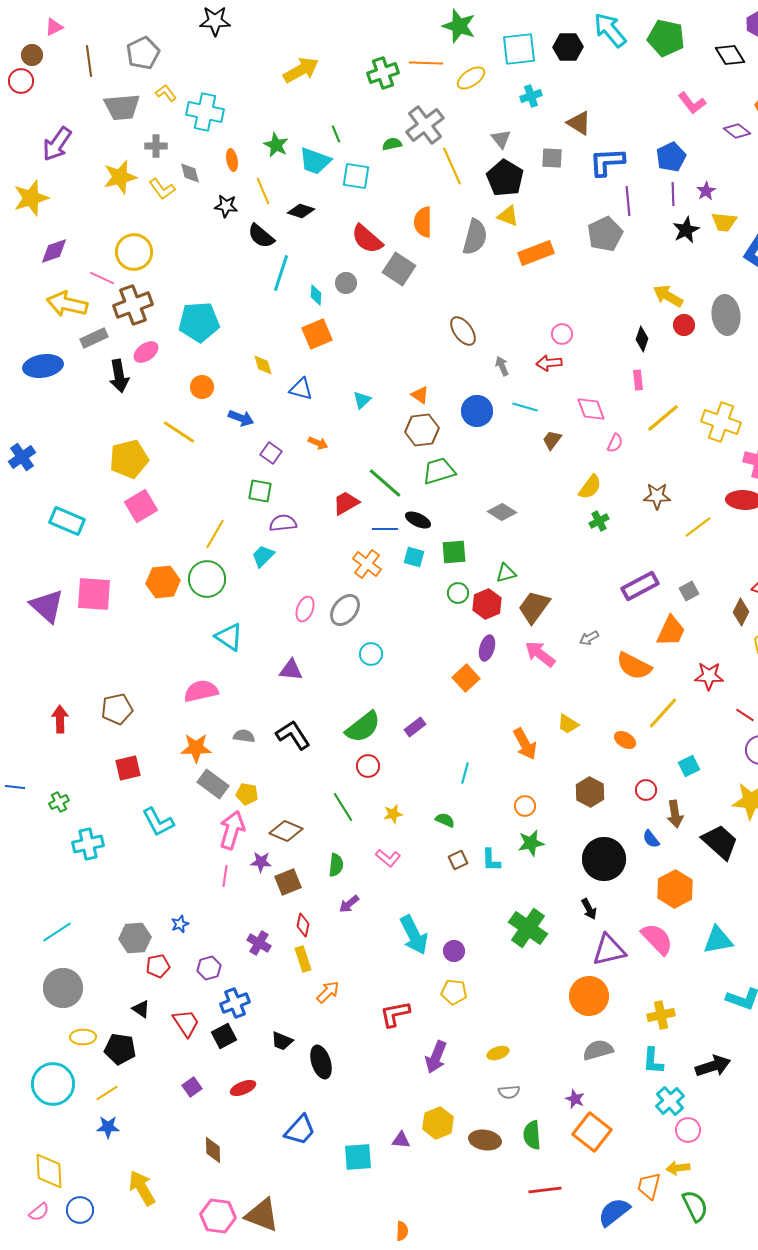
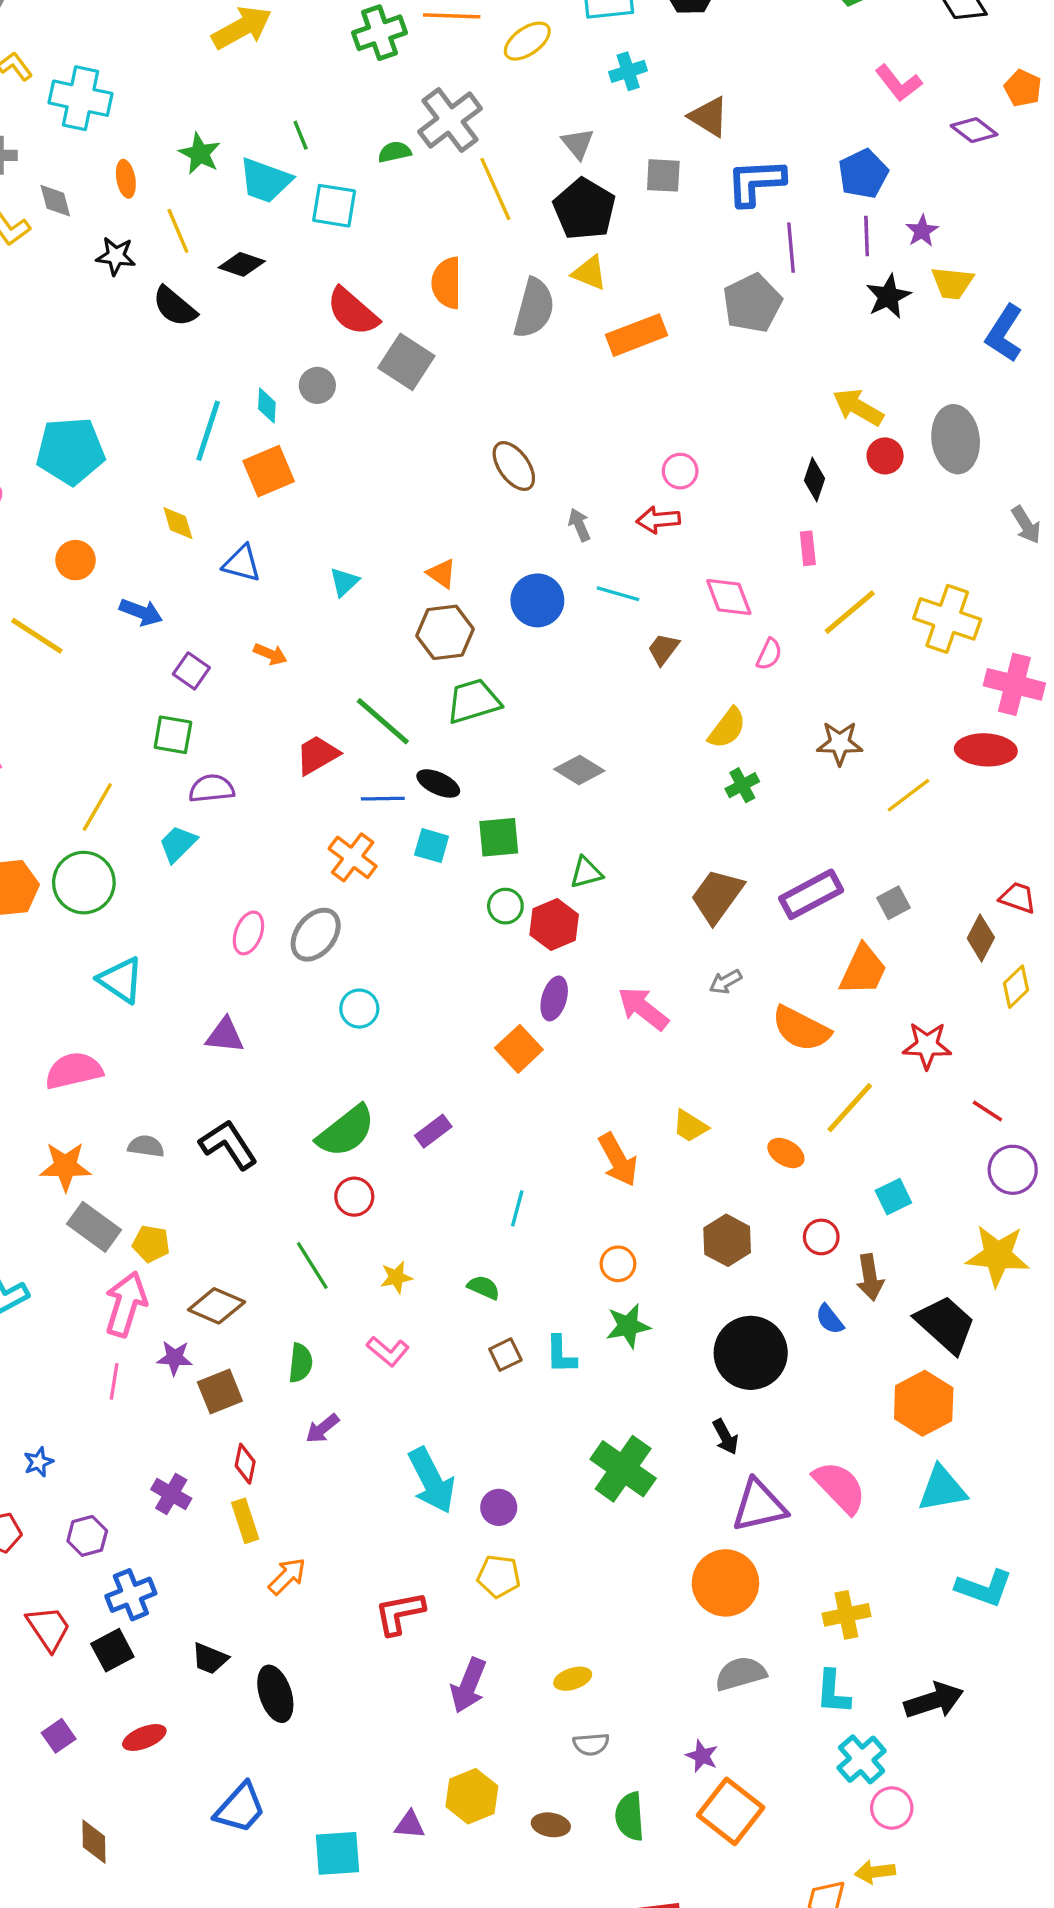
cyan line: (281, 273) -> (208, 431), moved
brown trapezoid: (534, 607) -> (717, 896), moved
orange hexagon: (675, 889) -> (924, 1403), moved
brown ellipse: (485, 1140) -> (551, 1825), size x0.7

